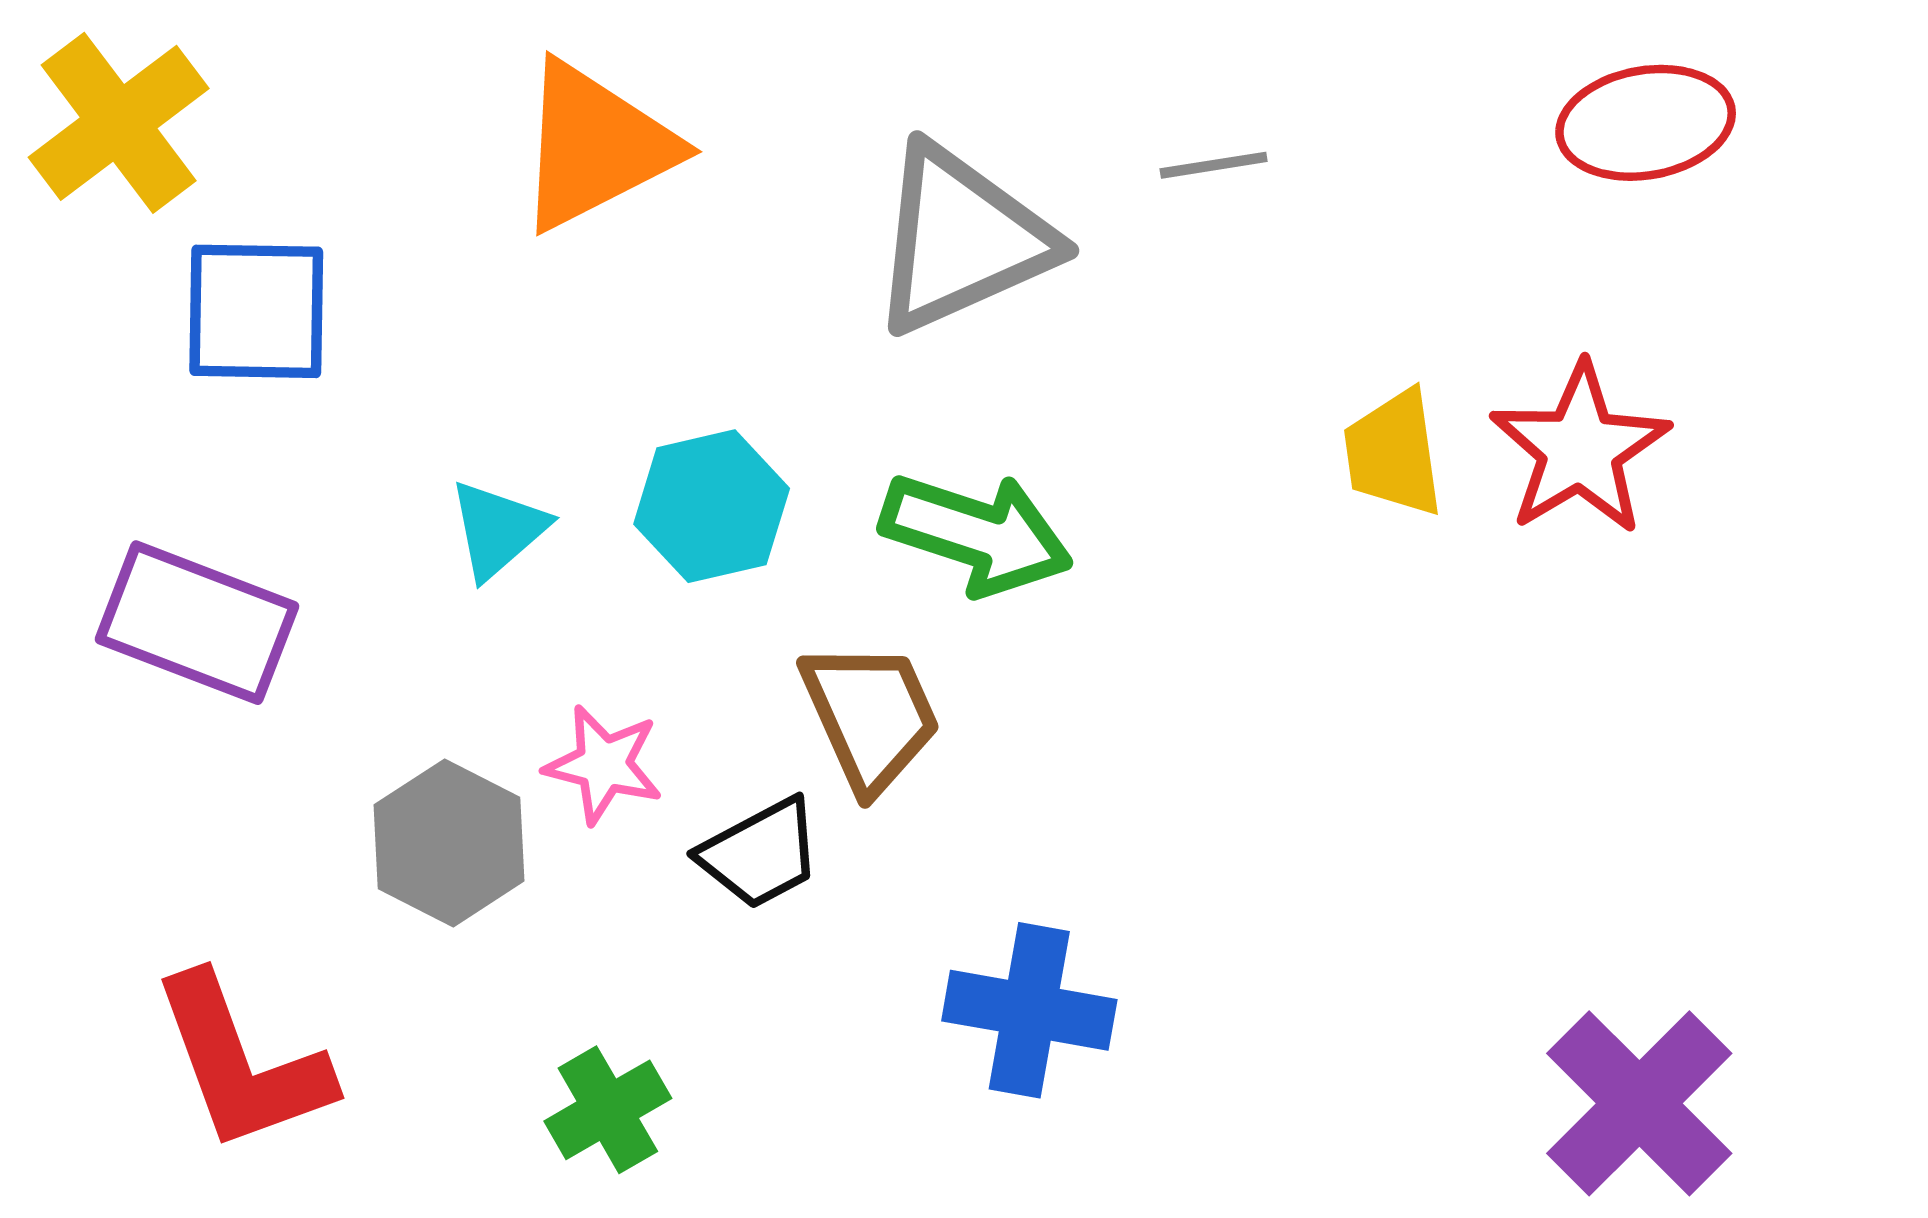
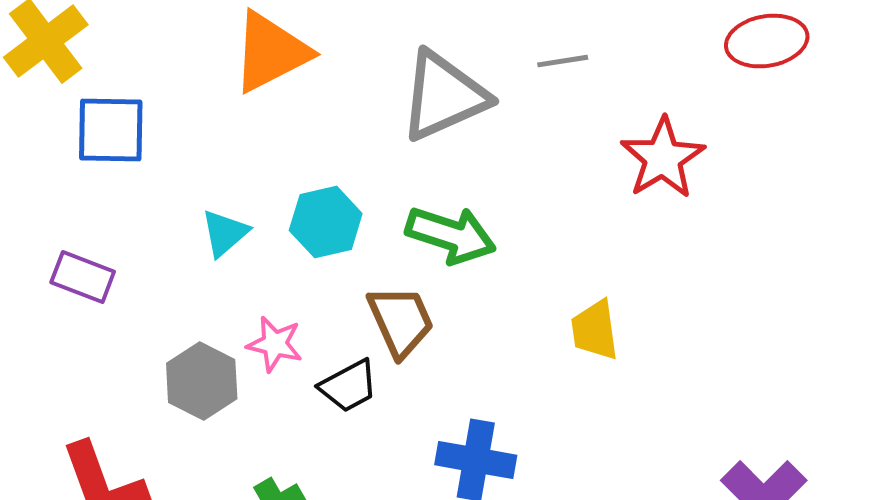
red star: (1580, 449) -> (663, 158), moved
yellow trapezoid: (1394, 453) -> (595, 330), moved
purple rectangle: (197, 623) -> (83, 277), size x0.7

